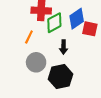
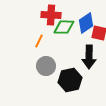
green diamond: (54, 23) -> (64, 27), turned 30
black arrow: (63, 47) -> (89, 57), moved, size x1.6

